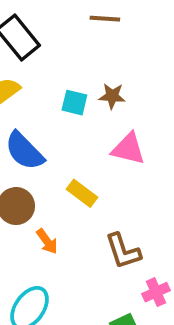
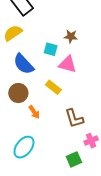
cyan square: (74, 103) -> (51, 49), moved
pink triangle: (128, 149) -> (68, 64), moved

